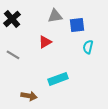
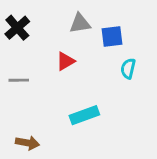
gray line: (13, 55) -> (19, 80), turned -32
brown arrow: (29, 96) -> (27, 143), moved

